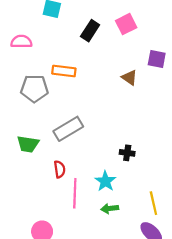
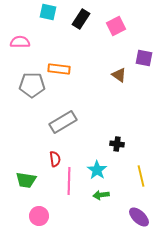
black rectangle: (90, 31) -> (81, 19), moved
green trapezoid: (28, 144) -> (26, 180), moved
yellow line: (153, 203) -> (141, 176), moved

